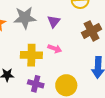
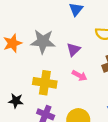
pink arrow: (55, 49) -> (80, 76), moved

